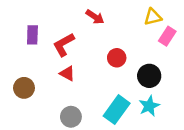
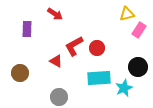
red arrow: (95, 17) -> (55, 14), moved
red L-shape: (64, 45) -> (74, 46), moved
black circle: (149, 76) -> (138, 67), moved
cyan rectangle: (117, 110) -> (99, 78), moved, turned 50

